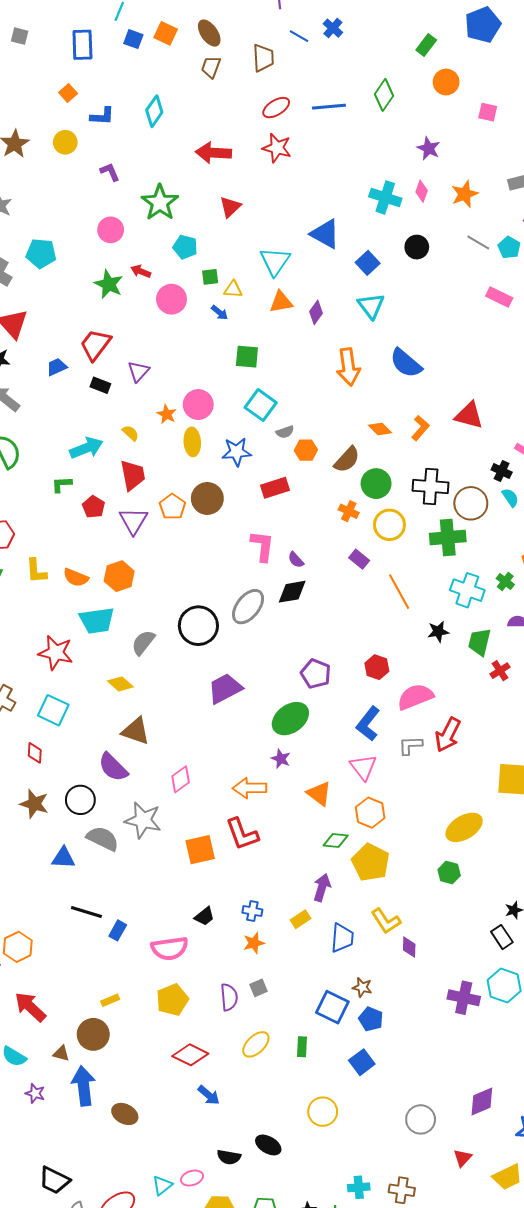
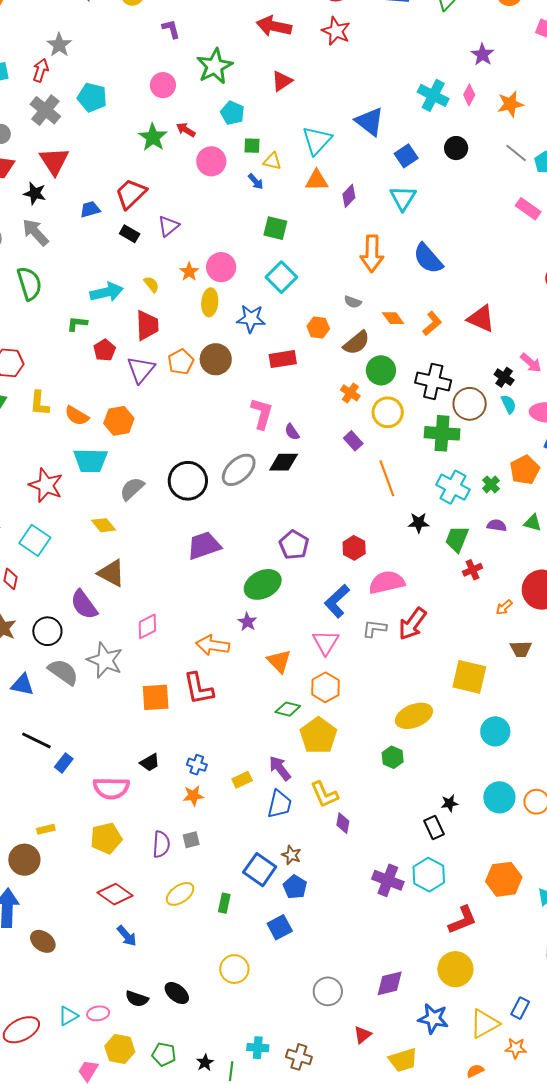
gray semicircle: (285, 432) -> (353, 302), moved, turned 30
purple arrow: (322, 888) -> (280, 768), moved, turned -64

